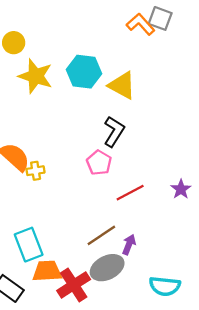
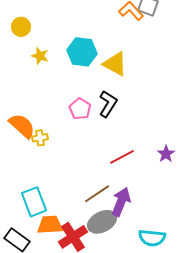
yellow star: (36, 76) -> (40, 56), size x0.6
pink pentagon: (99, 163) -> (80, 109), moved
purple arrow: (129, 245) -> (121, 202), size x1.6

